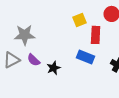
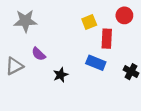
gray star: (25, 35) -> (25, 21), moved
purple semicircle: (34, 60) -> (39, 54), moved

